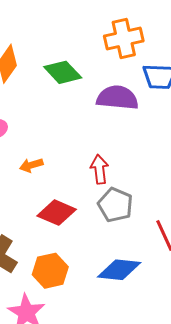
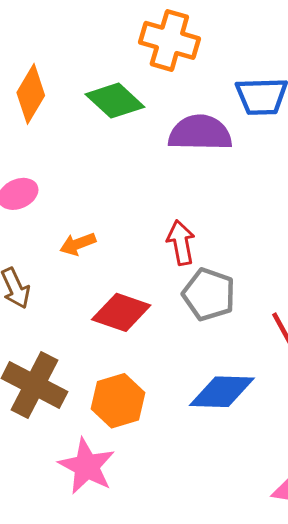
orange cross: (124, 39) -> (169, 40), moved, turned 33

